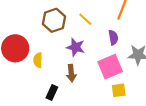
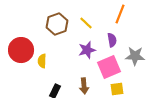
purple star: (76, 47) -> (87, 50), moved, turned -30
brown arrow: (71, 73) -> (84, 86), moved

